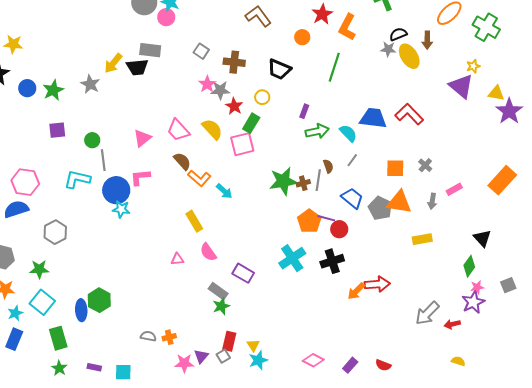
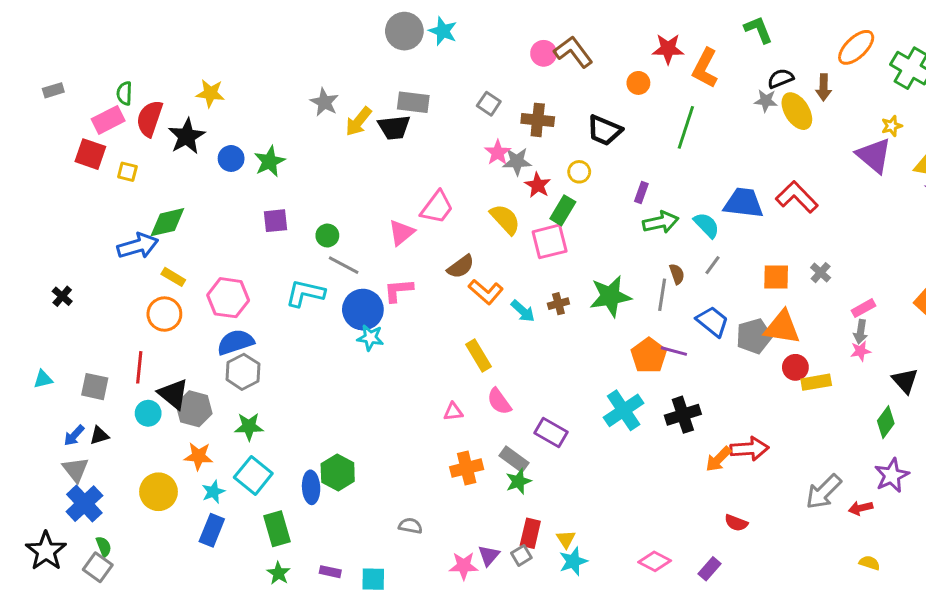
red star: (322, 14) -> (668, 49), turned 30
pink circle: (166, 17) -> (544, 53), moved
gray star: (90, 84) -> (324, 102), moved
pink trapezoid: (178, 130) -> (437, 207), moved, turned -100
gray line: (103, 160) -> (344, 265), turned -55
brown semicircle: (182, 161) -> (461, 267), turned 96
brown cross: (303, 183) -> (558, 304), moved
gray arrow: (432, 201) -> (861, 332), moved
gray pentagon: (380, 208) -> (754, 336), turned 30
blue semicircle: (16, 209) -> (236, 342), moved
red circle: (339, 229) -> (795, 367), moved
gray hexagon: (55, 232) -> (243, 372), moved
pink star: (477, 287) -> (861, 351), moved
orange cross: (169, 337) -> (467, 468), moved, size x1.5
red semicircle: (383, 365) -> (736, 523), moved

